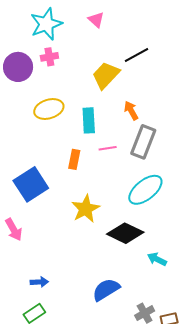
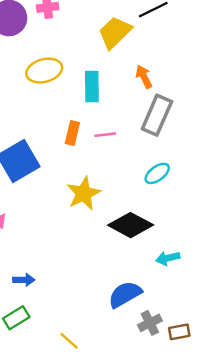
pink line: (108, 148) -> (105, 135), moved
cyan ellipse: (145, 190) -> (157, 173), size x0.6
cyan arrow: (157, 259) -> (168, 258), turned -42
blue semicircle: (106, 290) -> (125, 294), moved

